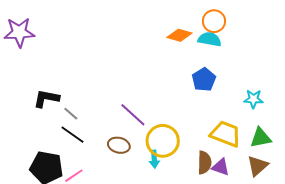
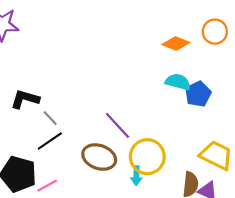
cyan semicircle: (210, 39) -> (178, 82), moved
black line: (72, 135) -> (50, 141), turned -75
brown ellipse: (119, 145) -> (99, 157), size x1.4

